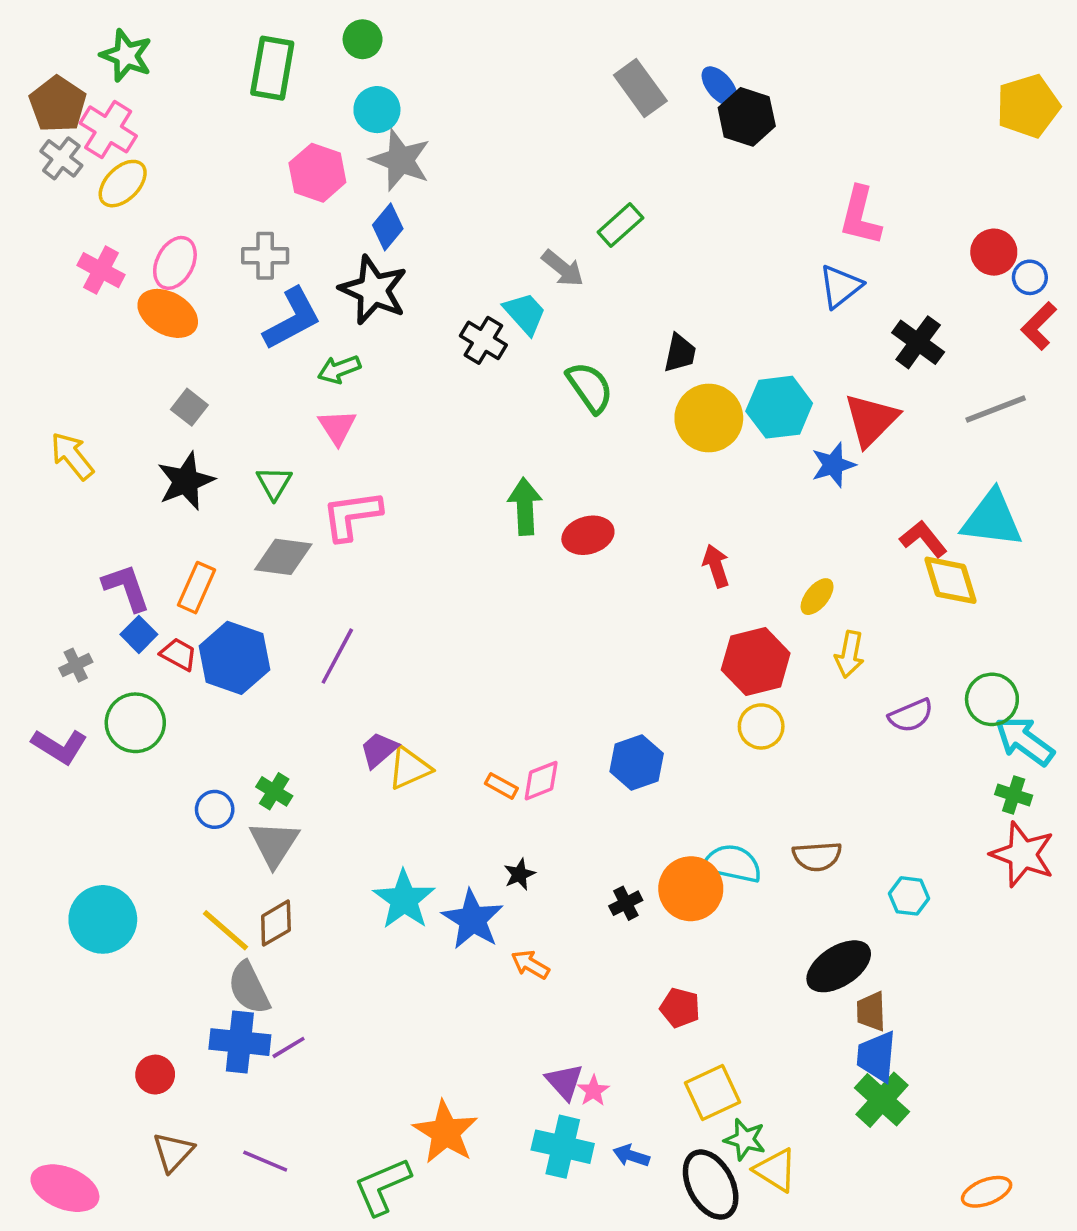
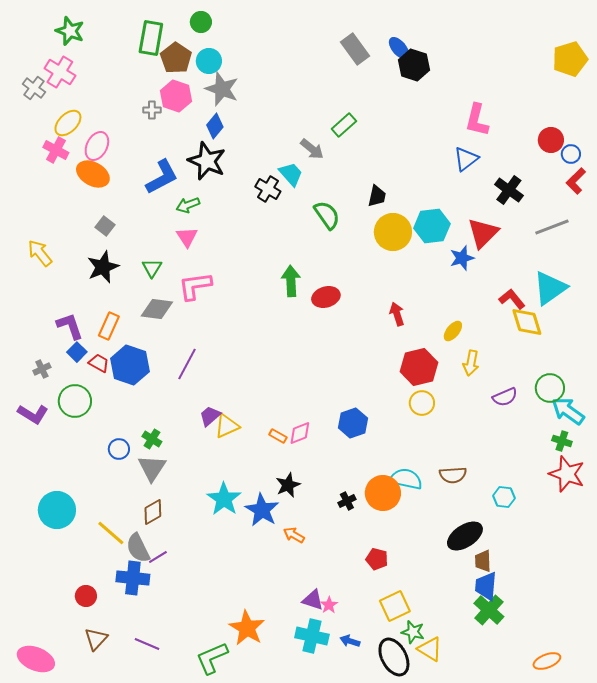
brown pentagon: (58, 104) -> (176, 58), moved
yellow ellipse: (123, 184) -> (68, 123), moved
gray cross: (265, 256) -> (152, 110), moved, size x0.7
cyan triangle: (992, 519) -> (550, 288), turned -42
black star: (519, 874) -> (288, 485), size x1.4
yellow line: (225, 930) -> (111, 533), moved
purple line: (289, 1047) -> (158, 557), moved
purple triangle: (565, 1082) -> (313, 600), turned -30

